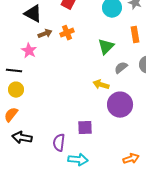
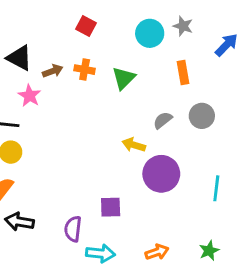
black triangle: (33, 14) -> (19, 58), moved
orange cross: (67, 33) -> (85, 70), turned 32
green triangle: (106, 47) -> (124, 78), moved
orange arrow: (131, 159) -> (157, 252), moved

